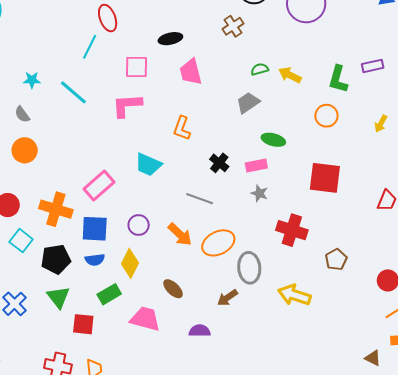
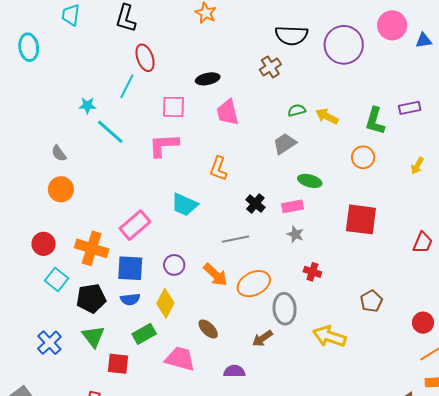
cyan star: (32, 80) -> (87, 105), moved
gray line: (200, 199) -> (235, 239), turned -32
red cross: (292, 230) -> (312, 272), moved, size x0.6

